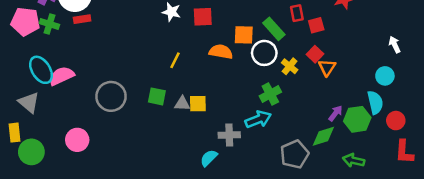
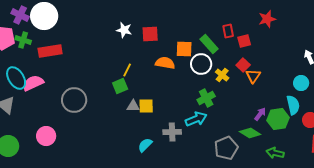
red rectangle: (82, 19) -> (50, 51), moved, size x1.6
green square: (157, 96) -> (120, 86), moved, turned -35
green diamond: (323, 136) -> (250, 133), turned 50
cyan semicircle: (209, 158) -> (145, 145), moved

